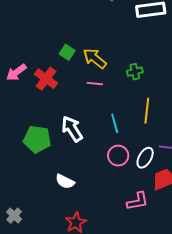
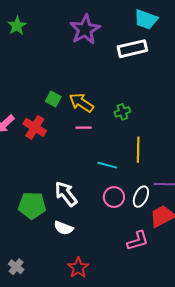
cyan line: (115, 123) -> (107, 165), turned -54
white arrow: (72, 129) -> (66, 194), moved
green pentagon: (37, 139) -> (32, 205), moved

